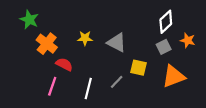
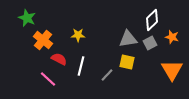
gray triangle: (117, 43) -> (128, 39), moved, turned -36
orange triangle: (173, 76) -> (172, 70), moved, turned -40
pink line: (52, 86) -> (48, 79), turned -66
white line: (88, 88) -> (81, 66), moved

